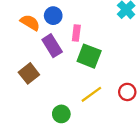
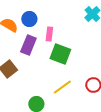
purple rectangle: (52, 46) -> (28, 45), turned 54

